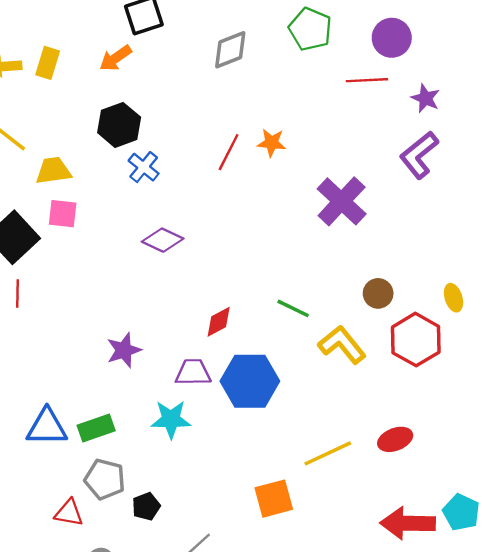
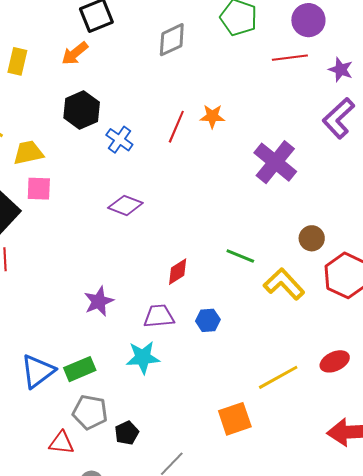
blue cross: (144, 167) -> (119, 140), moved
blue hexagon: (250, 381) -> (208, 320), size x0.5
blue triangle: (47, 427) -> (38, 371), turned -33

